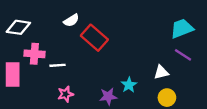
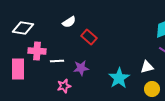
red rectangle: (94, 38) -> (89, 37), size x0.7
cyan star: (129, 85) -> (119, 78), size x1.5
purple star: (108, 96) -> (81, 68), moved

